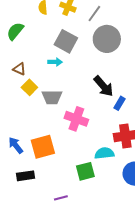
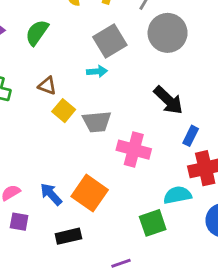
gray square: (66, 41) -> (110, 41), turned 35
blue rectangle: (120, 103) -> (191, 136), moved
orange square: (43, 147) -> (90, 193), turned -35

